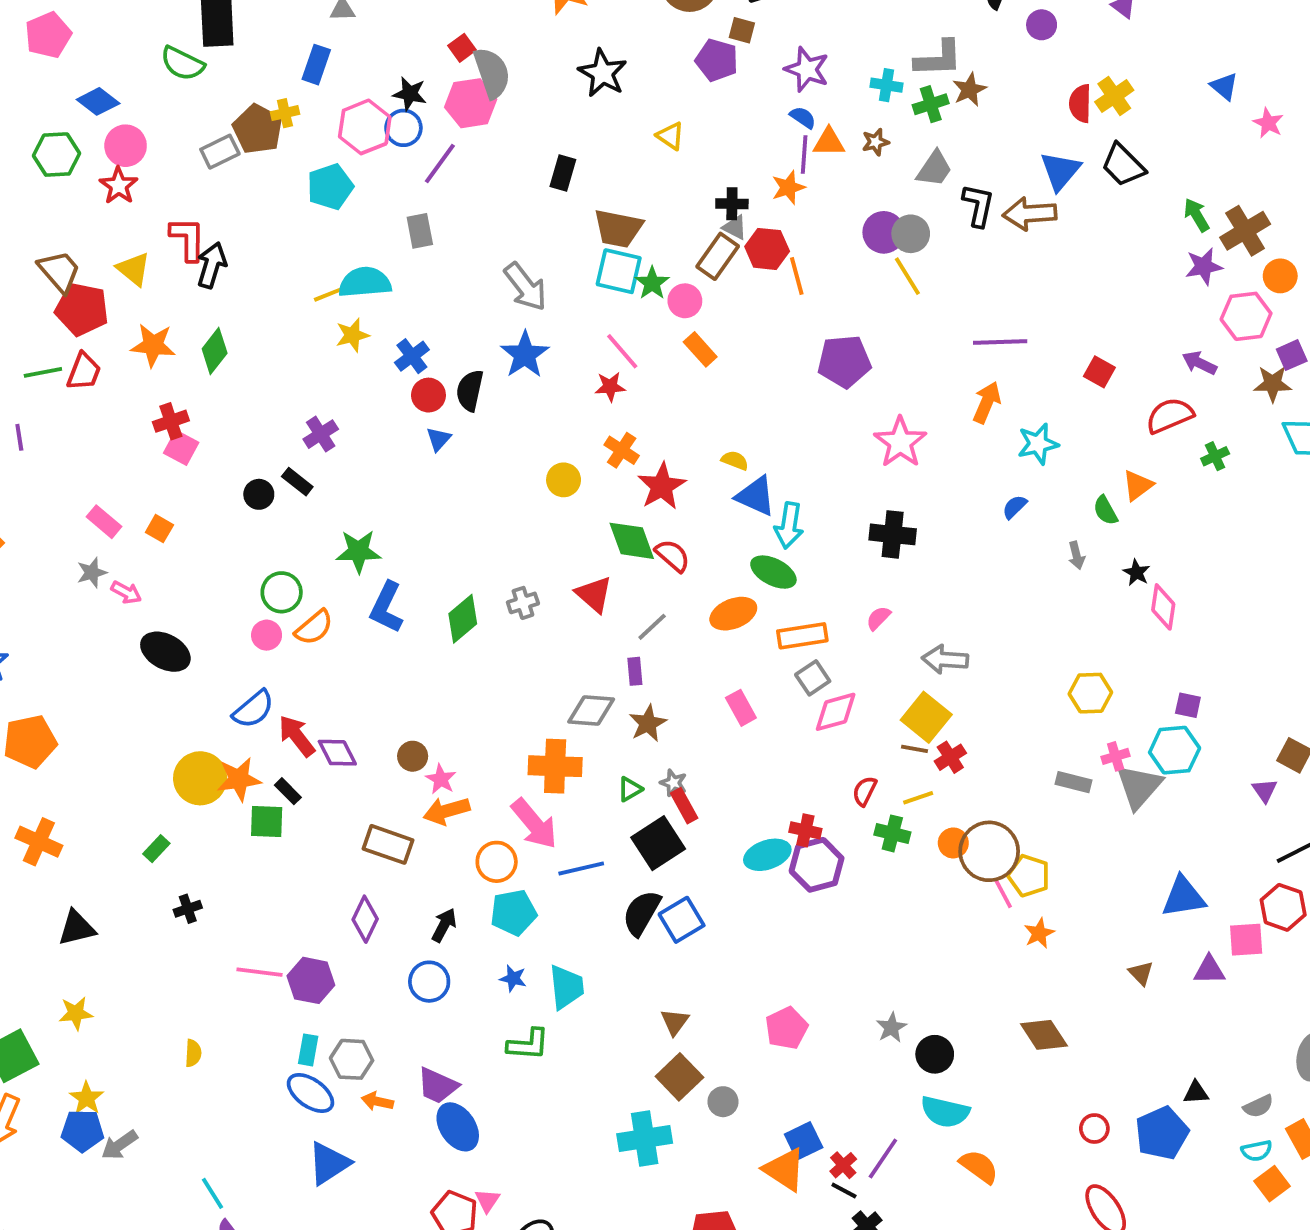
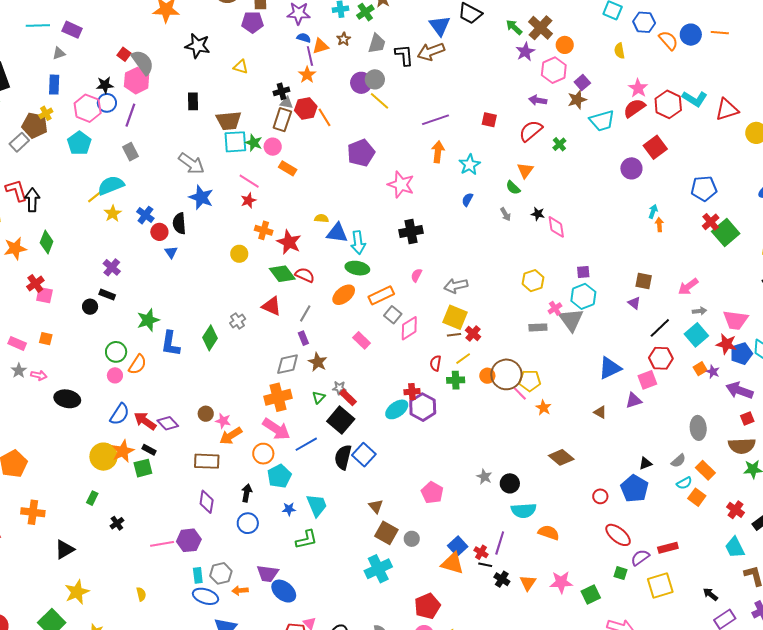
yellow star: (76, 1013) -> (77, 592), size x1.4

